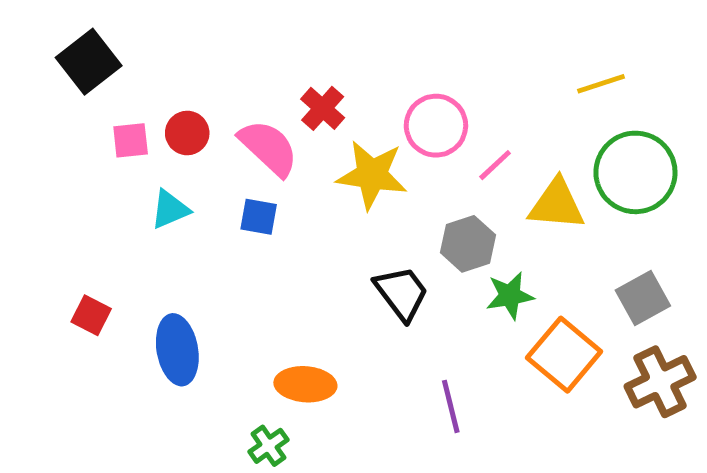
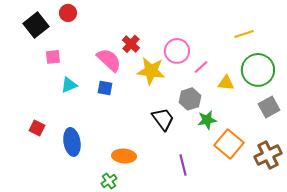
red circle: (187, 133) -> (68, 13), moved
yellow triangle: (557, 204) -> (226, 83), size x0.7
gray square: (643, 298) -> (269, 107), moved

